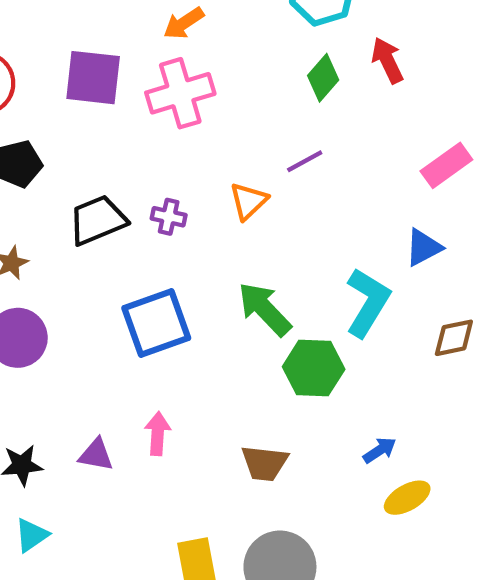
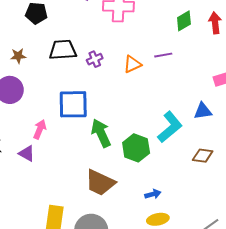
purple cross: (169, 217) -> (95, 59), turned 35
green arrow: (265, 309) -> (101, 133), moved
pink arrow: (158, 434) -> (40, 129), moved
brown trapezoid: (265, 463) -> (100, 183), size x1.4

